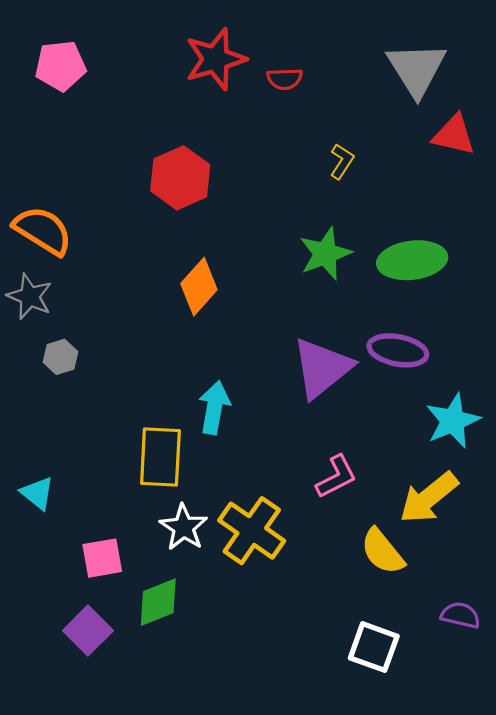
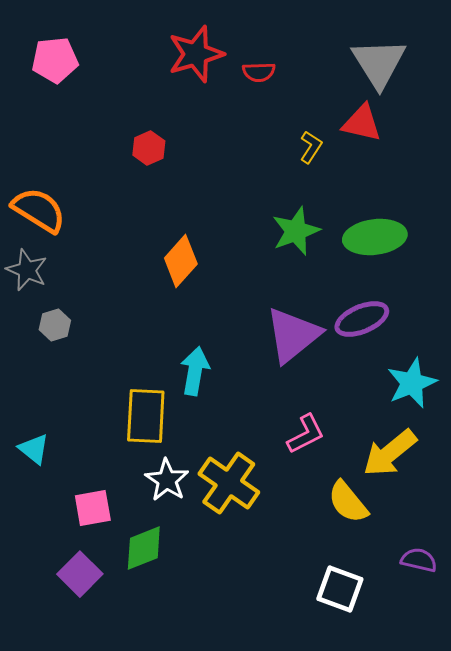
red triangle: (454, 135) -> (362, 123), moved
red hexagon: (180, 178) -> (149, 148), moved, size x0.6
purple ellipse: (398, 350) -> (362, 319), turned -34

